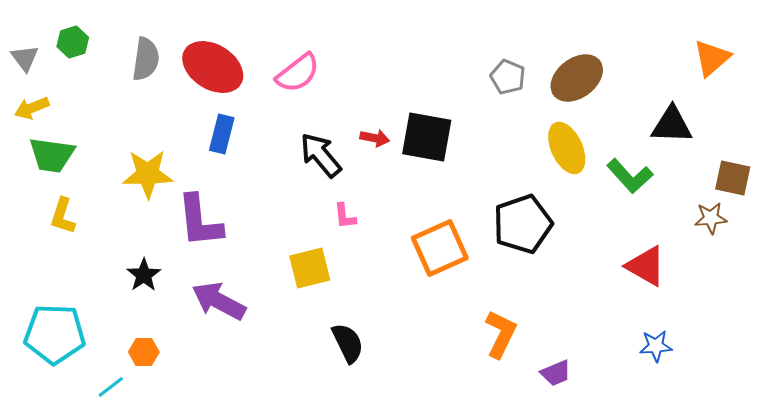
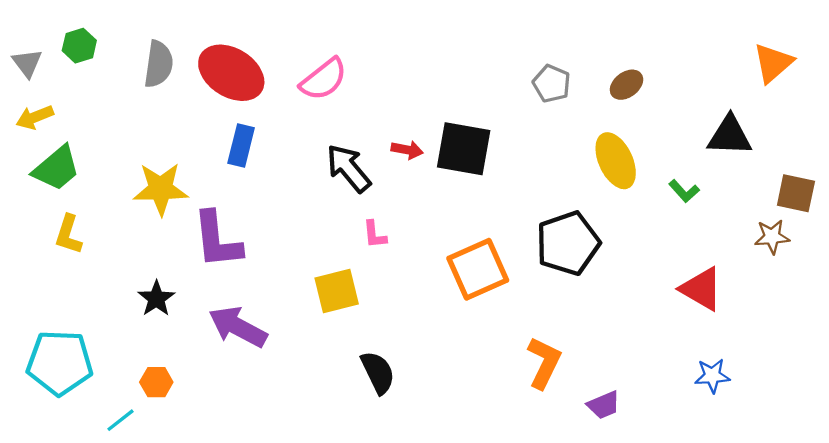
brown ellipse: (577, 78) -> (627, 85), size x0.6
green trapezoid: (52, 155) -> (56, 168), turned -48
green L-shape: (630, 176) -> (684, 191), size x0.6

